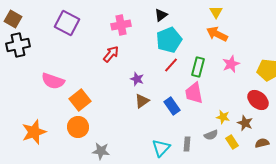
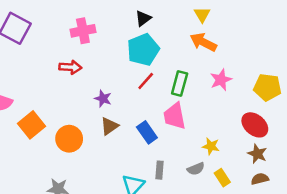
black triangle: (161, 15) -> (143, 18), moved
red arrow: (111, 54) -> (70, 67), turned 54
brown star: (245, 123) -> (257, 154), moved
orange circle: (78, 127) -> (69, 139), moved
gray rectangle: (187, 144) -> (159, 170), moved

